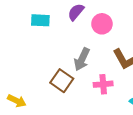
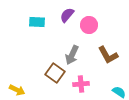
pink cross: (103, 84) -> (81, 84), moved

